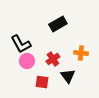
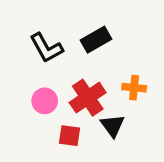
black L-shape: (21, 44) -> (46, 48), moved
red cross: (53, 59) -> (88, 98), size x1.5

